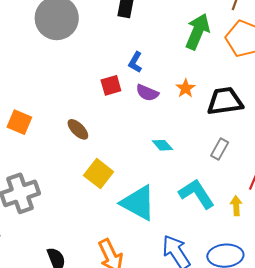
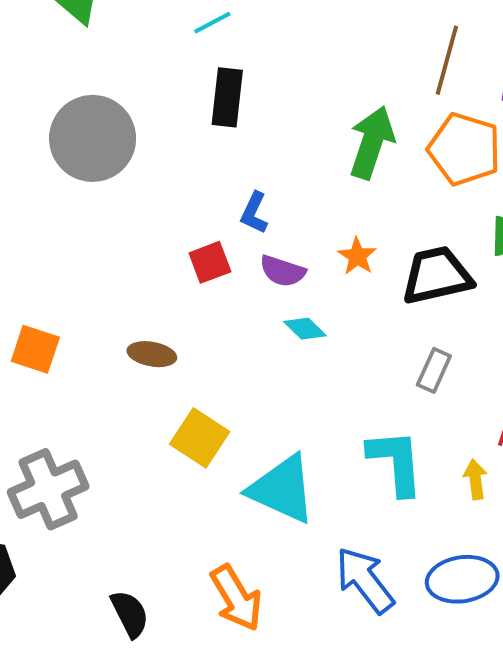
brown ellipse: (78, 129) -> (152, 354), turned -30
cyan diamond: (162, 145) -> (305, 329), moved
cyan L-shape: (197, 194) -> (396, 462), turned 33

